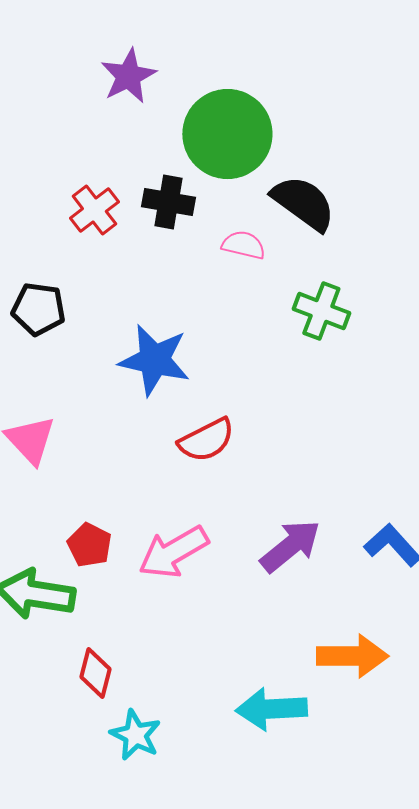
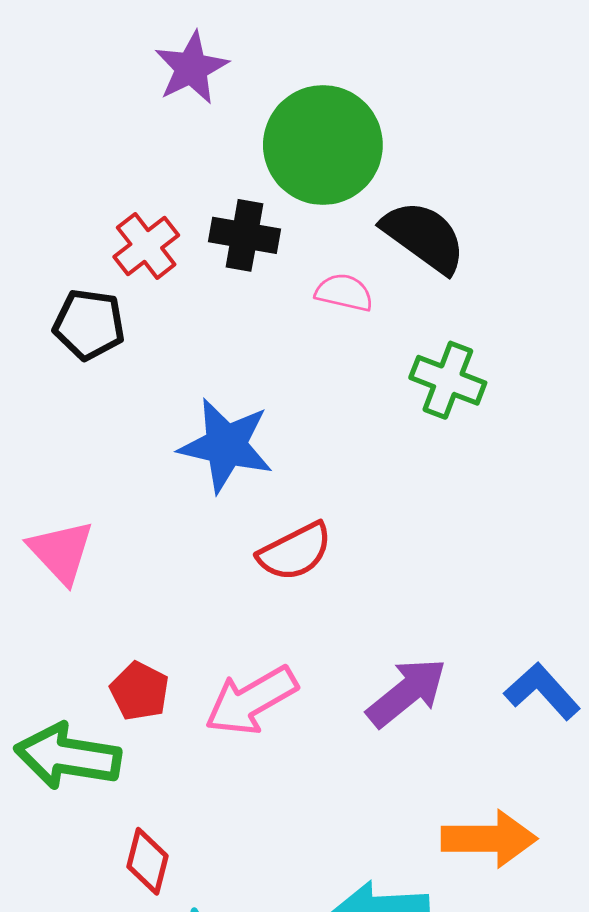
black pentagon: (38, 309) -> (89, 324), moved

